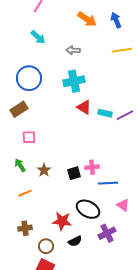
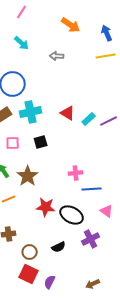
blue arrow: (116, 20) -> (107, 33), moved
cyan cross: (74, 81) -> (31, 112), moved
cyan rectangle: (105, 113) -> (89, 119), turned -56
brown star: (44, 170) -> (28, 176), size x1.5
black square: (74, 173) -> (41, 142), moved
red star: (62, 221) -> (46, 207), moved

